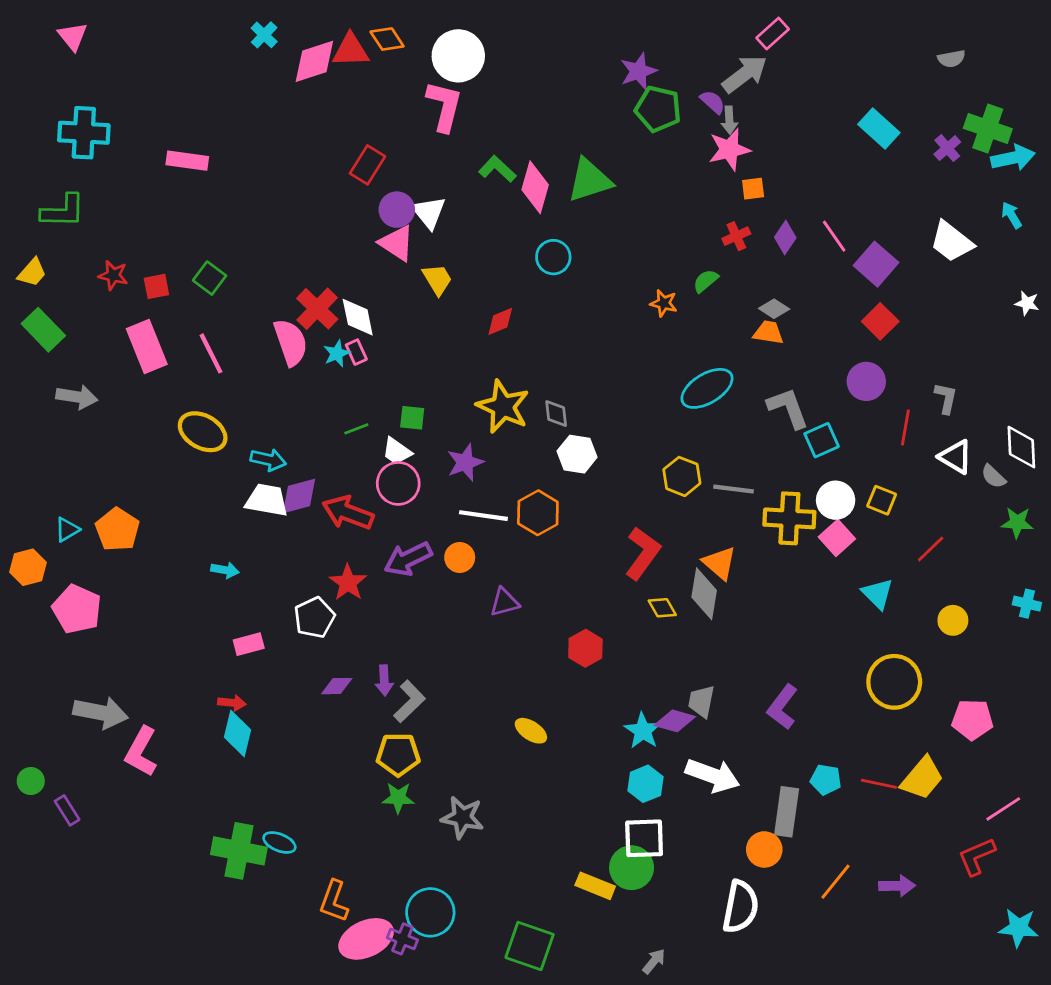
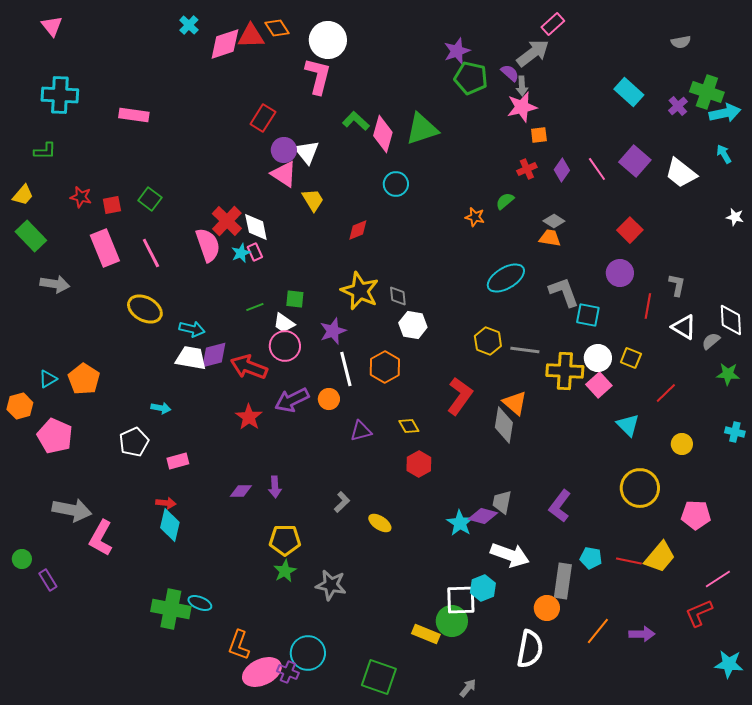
green L-shape: (63, 211) -> (45, 151), size x0.7
purple square: (876, 264) -> (635, 161), moved
cyan square: (822, 440) -> (588, 315), turned 35
gray semicircle: (993, 476) -> (711, 341), turned 96
white line: (483, 516) -> (346, 369), turned 68
yellow diamond: (662, 608) -> (409, 426), moved
white pentagon: (314, 618) -> (134, 442), moved
gray L-shape: (409, 701) -> (342, 502), moved, size x0.7
cyan hexagon: (646, 784) -> (483, 588), moved
green star: (398, 798) -> (285, 571), turned -30

